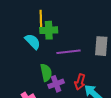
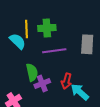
yellow line: (41, 19) -> (27, 29), moved
green cross: (49, 30) -> (47, 28), moved

